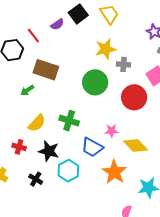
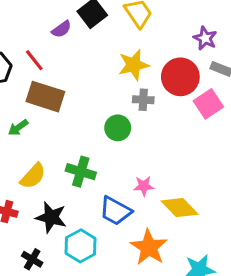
red line: (33, 36) -> (34, 60), moved
gray cross: (124, 64) -> (143, 100), moved
green circle: (95, 82) -> (118, 128), moved, size x0.7
red circle: (134, 97) -> (180, 77), moved

